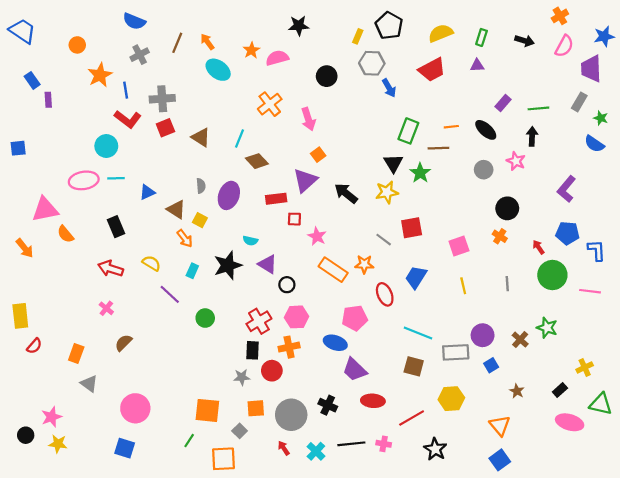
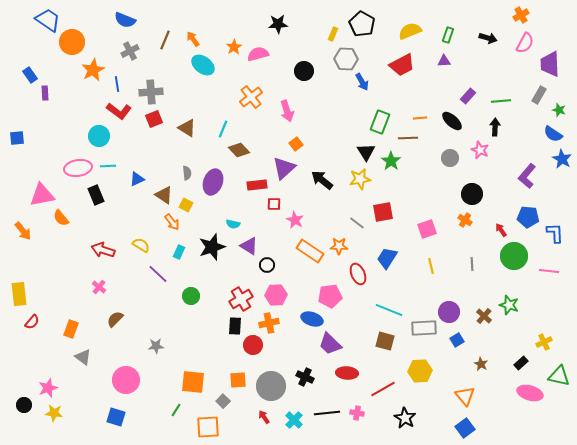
blue trapezoid: (22, 31) -> (48, 20), moved
blue star: (604, 36) -> (562, 159), moved, turned -30
orange circle: (77, 45) -> (72, 42), size x1.6
black rectangle: (116, 227) -> (96, 195), moved
gray star: (242, 377) -> (156, 346), moved

